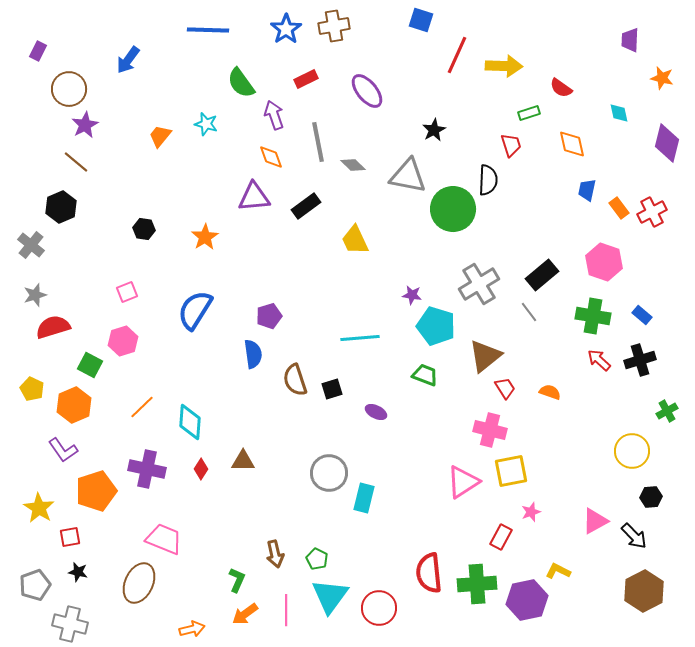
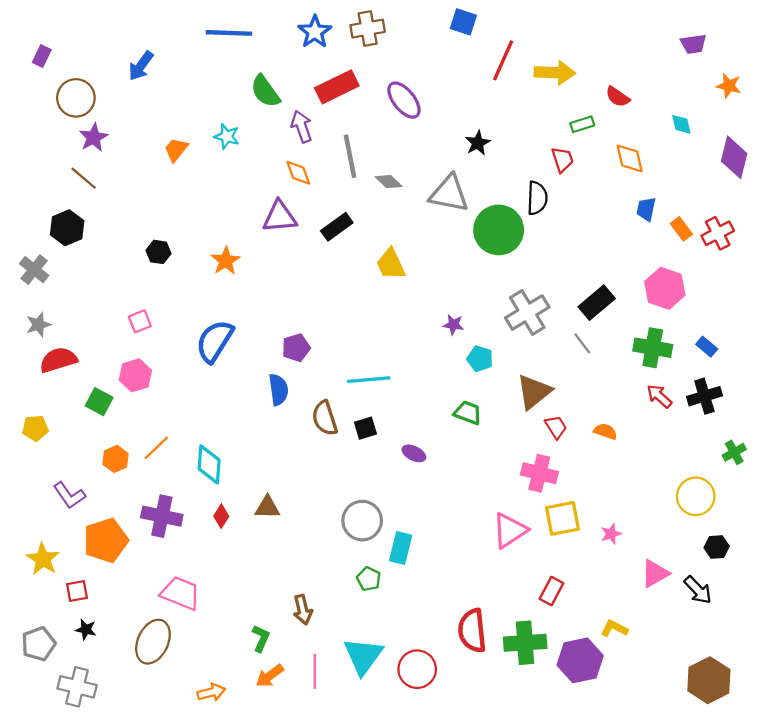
purple trapezoid: (630, 40) -> (693, 44), turned -100
red rectangle: (306, 79) -> (337, 87), size x1.6
cyan pentagon: (436, 326) -> (480, 359), size x0.6
cyan line: (360, 338) -> (369, 380), moved
yellow pentagon: (32, 389) -> (35, 428), turned -30
orange hexagon: (74, 405) -> (116, 459), moved, size x0.7
pink star: (531, 512) -> (611, 534), moved
green pentagon: (317, 559) -> (369, 579), moved
brown hexagon: (644, 591) -> (709, 680), moved

